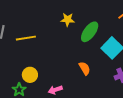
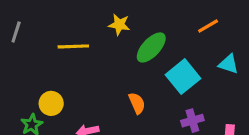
yellow line: (26, 38) -> (73, 46), moved

